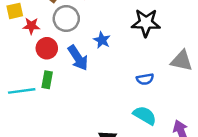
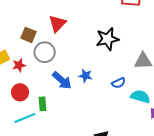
blue star: (102, 40) -> (86, 76), moved
red circle: (47, 48) -> (20, 92), moved
cyan semicircle: (145, 115) -> (140, 97), moved

